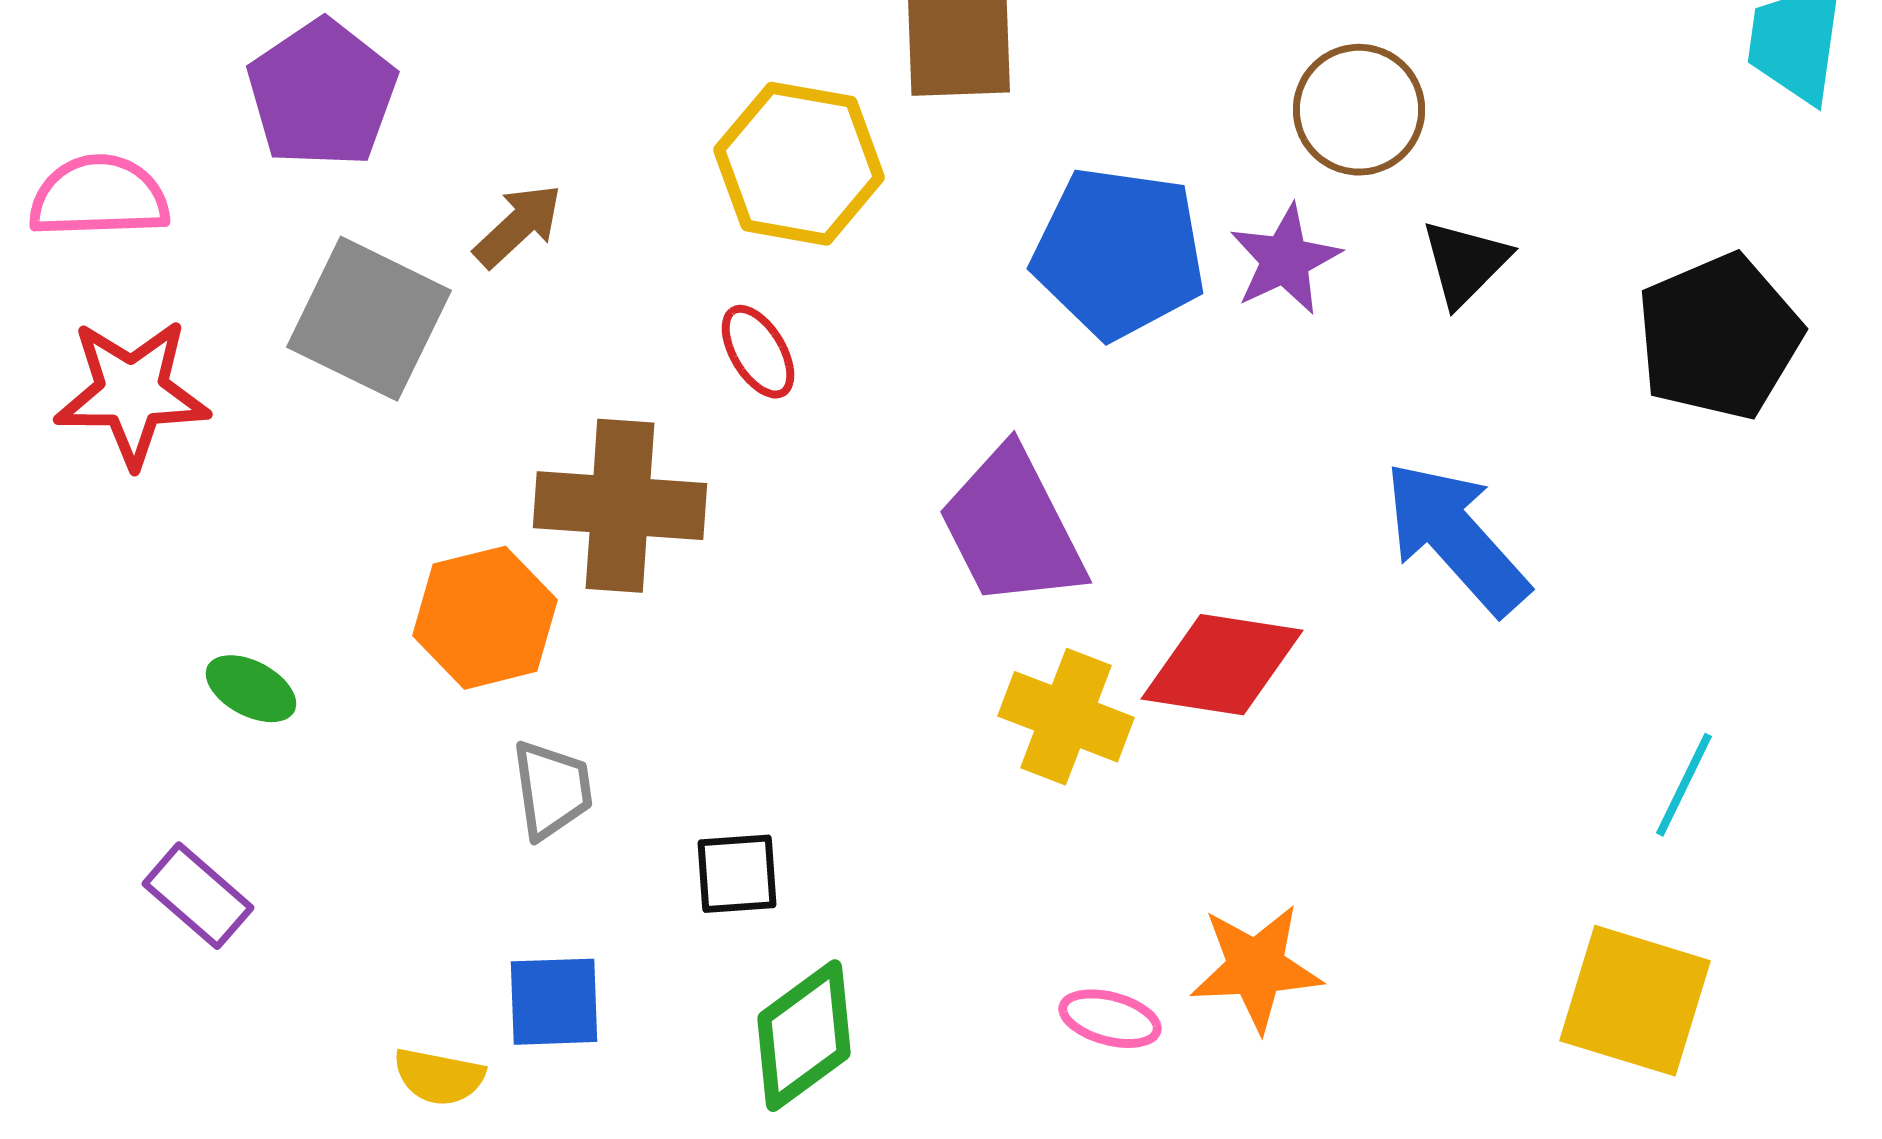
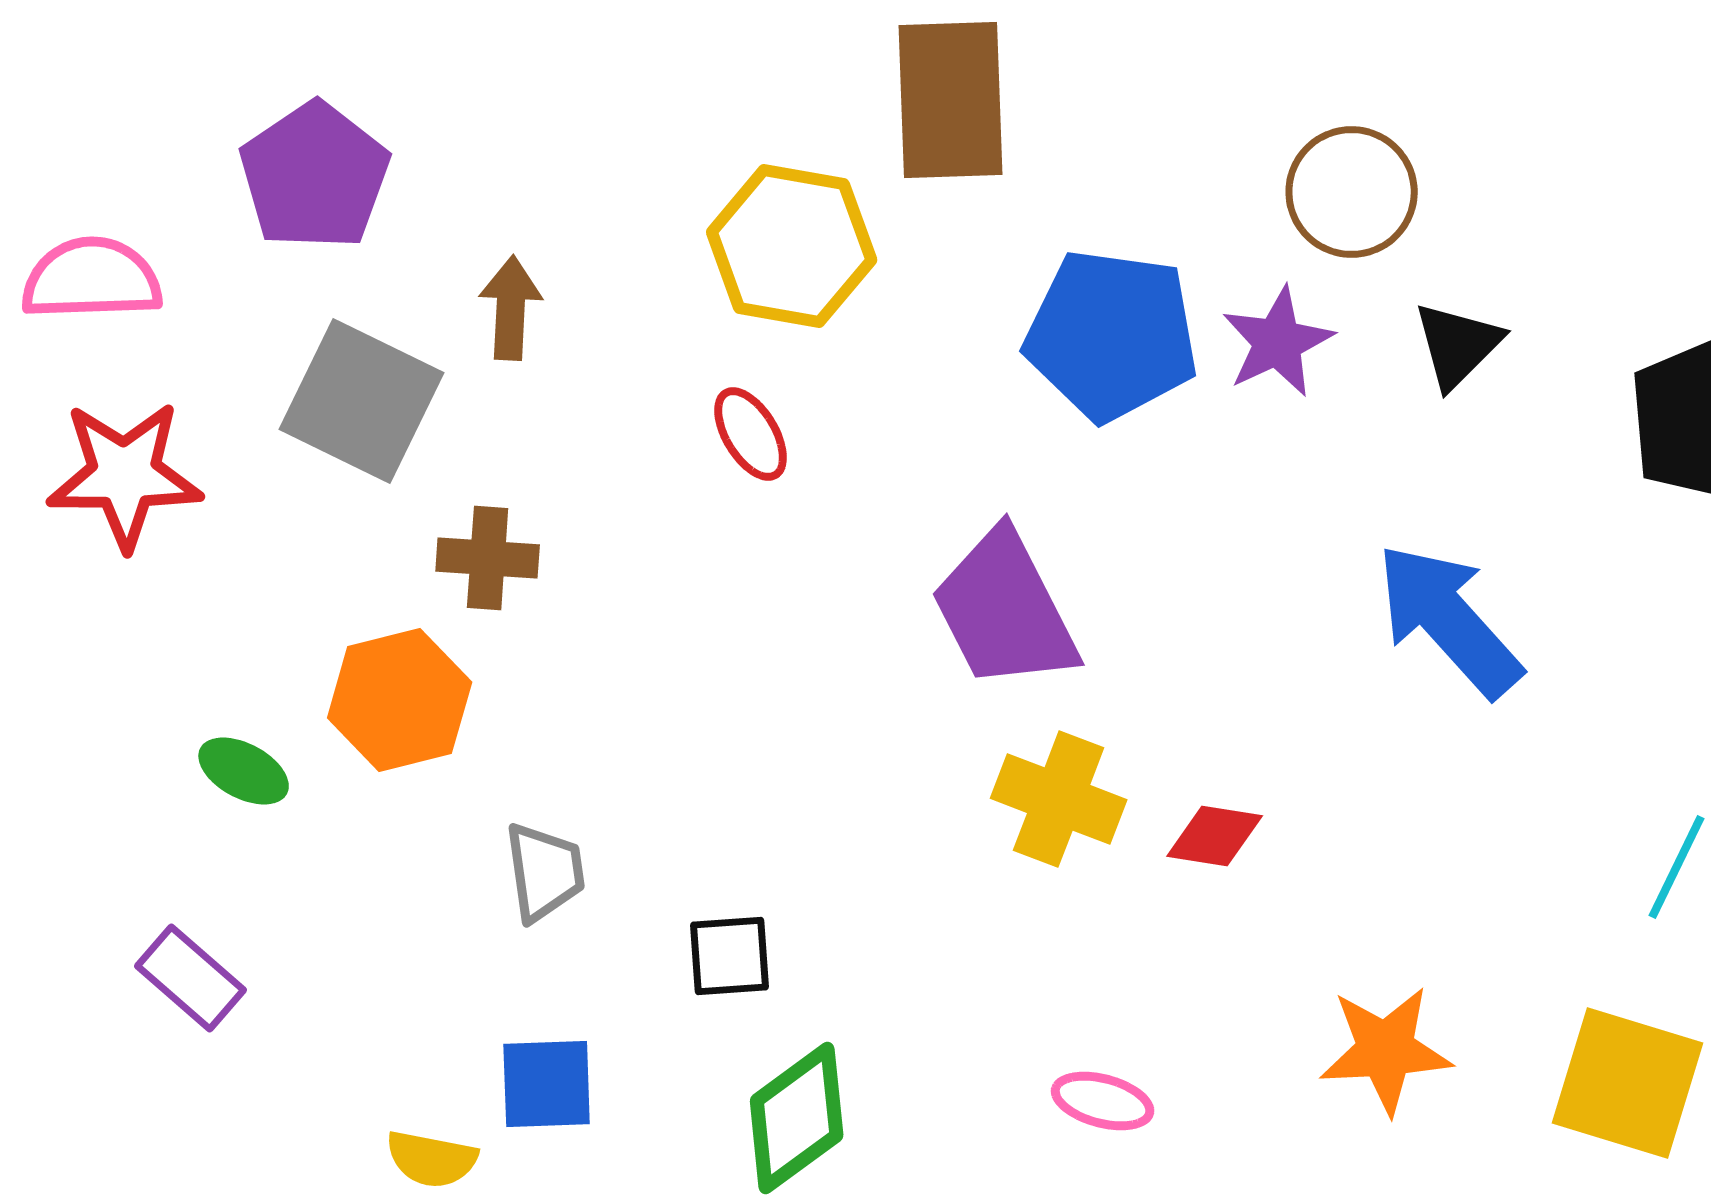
brown arrow: (518, 226) -> (511, 308), turned -44
brown cross: (620, 506) -> (488, 558), moved, size x0.6
orange hexagon: (485, 618) -> (400, 700), moved
red diamond: (1222, 665) -> (1215, 836), moved, size x0.6
orange star: (1256, 968) -> (1386, 1050), moved

